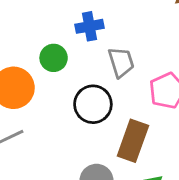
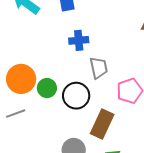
green circle: (54, 58) -> (47, 88), moved

